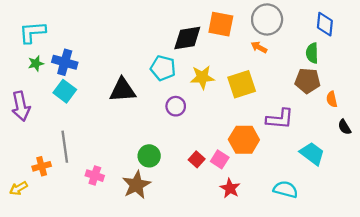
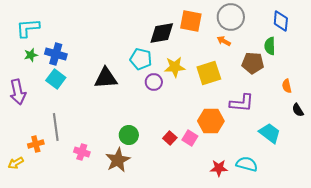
brown pentagon: (307, 81) -> (253, 63), moved
purple circle: (176, 106) -> (154, 82), moved
red star: (230, 188) -> (219, 168), moved, turned -30

